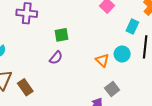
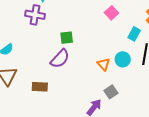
purple semicircle: (56, 58) -> (60, 59), size x1.5
brown rectangle: (25, 87) -> (40, 87), moved, turned -56

